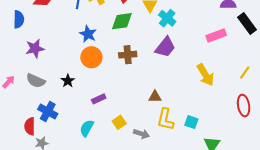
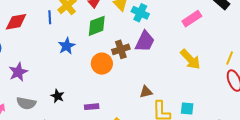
blue star: (88, 34) -> (67, 46), turned 30
brown cross: (128, 55) -> (121, 49), moved
orange circle: (91, 57) -> (102, 64), moved
yellow line: (245, 72) -> (230, 58), moved
purple rectangle: (99, 99) -> (92, 107), turned 32

